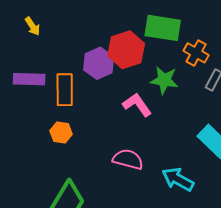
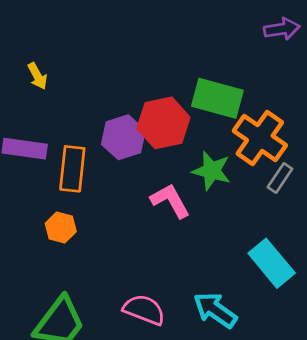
orange cross: (196, 53) -> (260, 138), size x1.5
pink semicircle: (128, 159) -> (144, 310), moved

